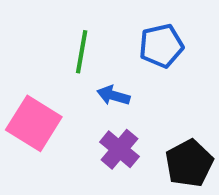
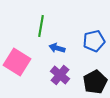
blue pentagon: (161, 46) -> (94, 41), moved

